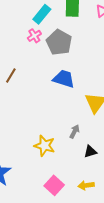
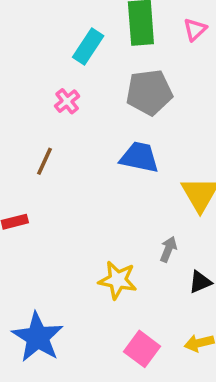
pink cross: (34, 36) -> (67, 101), moved
gray pentagon: (59, 42) -> (149, 92), moved, turned -30

